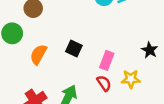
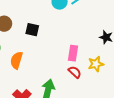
black square: (74, 48) -> (32, 30), moved

